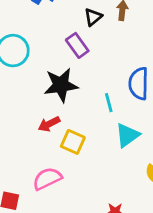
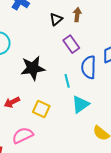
purple rectangle: (77, 45) -> (71, 44), moved
red arrow: (49, 124) -> (12, 102), moved

